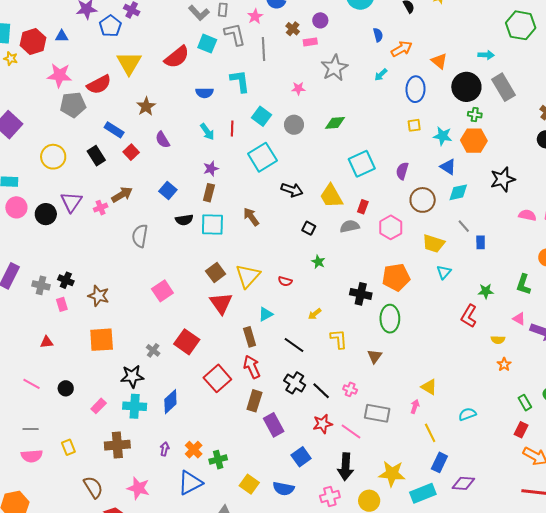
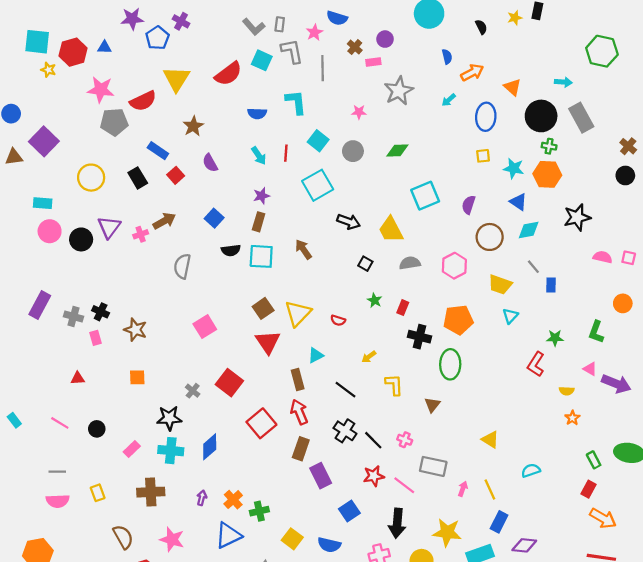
red rectangle: (363, 207) -> (403, 308), moved
orange square: (102, 340) -> (137, 377), size x0.6
pink arrow: (415, 407) -> (463, 489), moved

